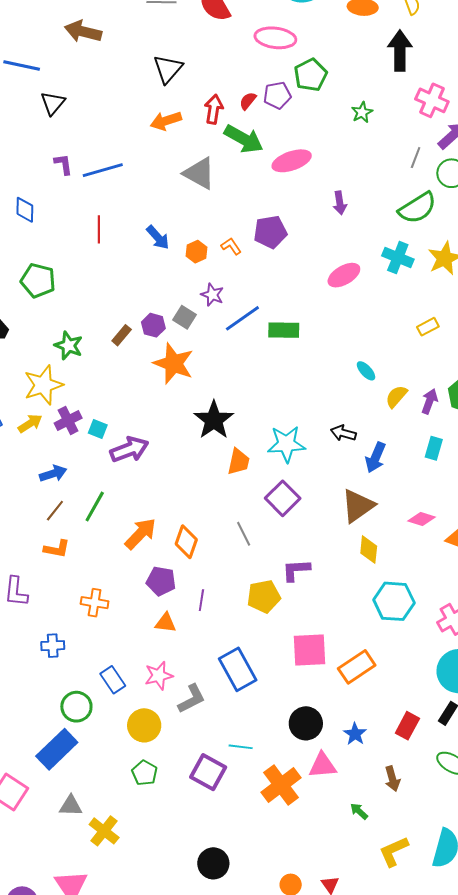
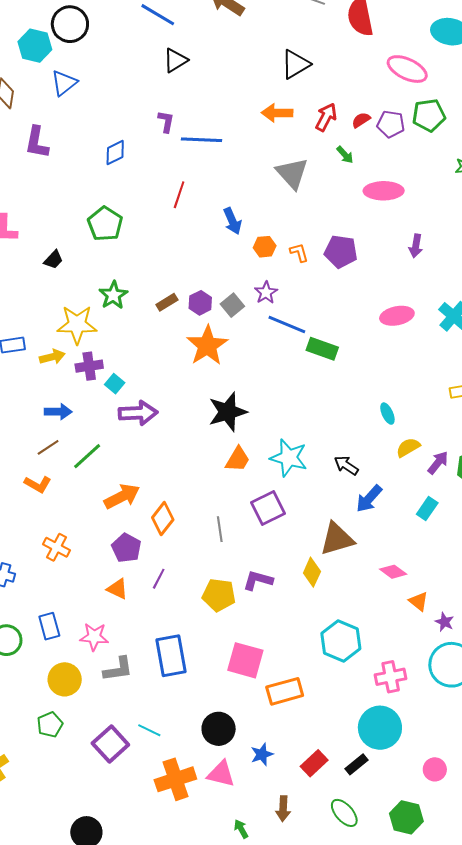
green arrow: (244, 139) -> (345, 155), size x0.5
blue diamond: (25, 210) -> (115, 152), turned 44
blue line: (242, 318) -> (287, 325), turned 39
yellow diamond: (369, 550) -> (312, 572), moved

